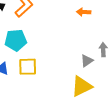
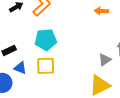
cyan pentagon: (16, 40) -> (46, 40), moved

